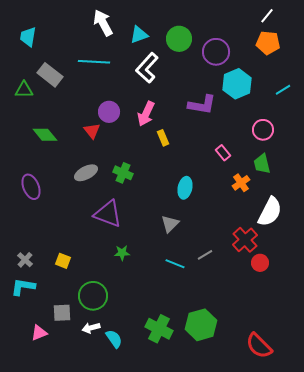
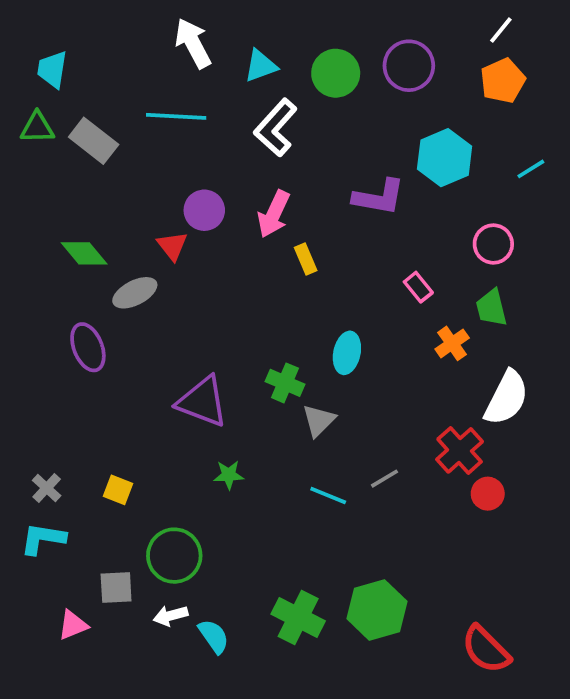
orange pentagon: (268, 43) -> (503, 81), turned -30
purple circle: (216, 52) -> (409, 66), moved
green triangle: (24, 90) -> (37, 128), moved
gray ellipse: (86, 173) -> (135, 293), moved
green cross: (123, 173) -> (285, 383), moved
purple ellipse: (31, 187) -> (88, 347), moved

